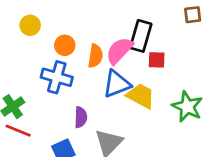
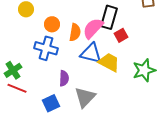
red square: (157, 60) -> (121, 35), turned -32
blue triangle: (117, 84) -> (91, 53), turned 35
green star: (187, 107) -> (144, 70), turned 30

